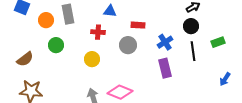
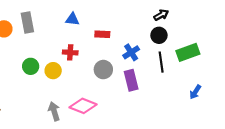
red cross: (98, 32) -> (70, 52), moved
green rectangle: (218, 42) -> (188, 52), size x1.5
green circle: (56, 45) -> (31, 66), moved
gray circle: (128, 45) -> (103, 70), moved

